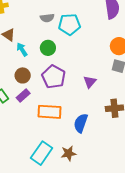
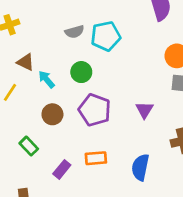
purple rectangle: (23, 95) -> (62, 169), moved
orange rectangle: (50, 112) -> (96, 158), size x0.7

